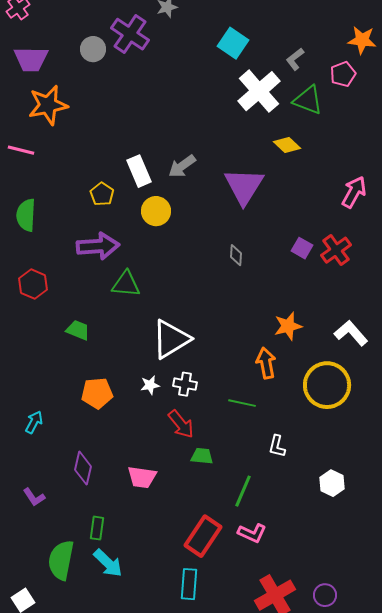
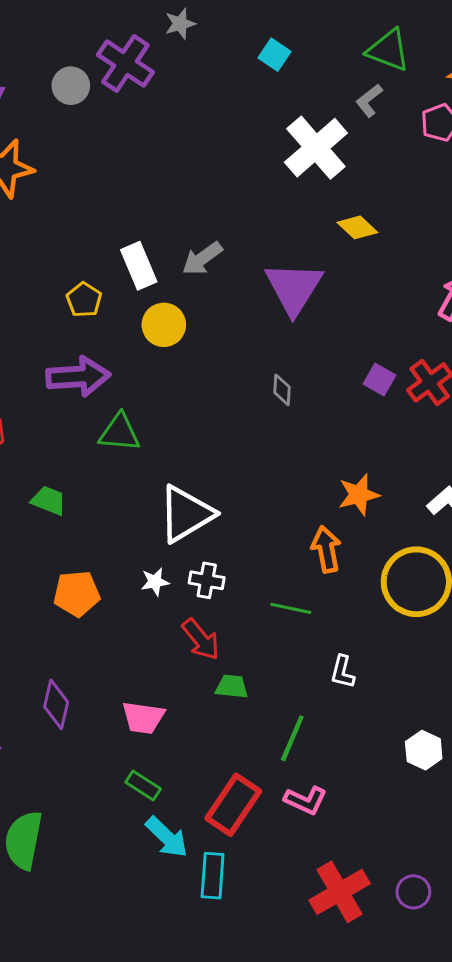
cyan square: (233, 43) -> (275, 55), moved, size x0.7
green triangle: (308, 100) -> (388, 50), moved
white hexagon: (332, 483) -> (424, 750), moved
green rectangle: (97, 528) -> (143, 786), moved, turned -65
cyan arrow: (108, 563) -> (167, 837), moved

